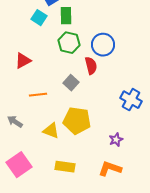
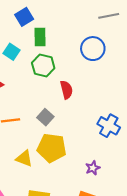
cyan square: (39, 18) -> (12, 52), moved
blue circle: (103, 45) -> (93, 49), moved
gray square: (71, 83) -> (45, 117), moved

